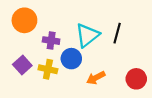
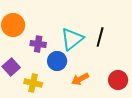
yellow cross: (48, 69) -> (33, 83), moved

